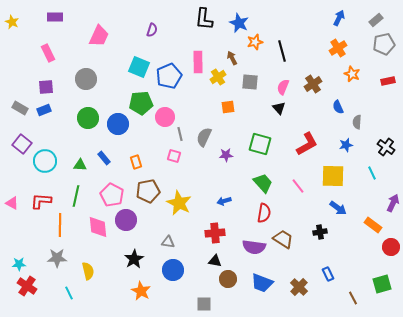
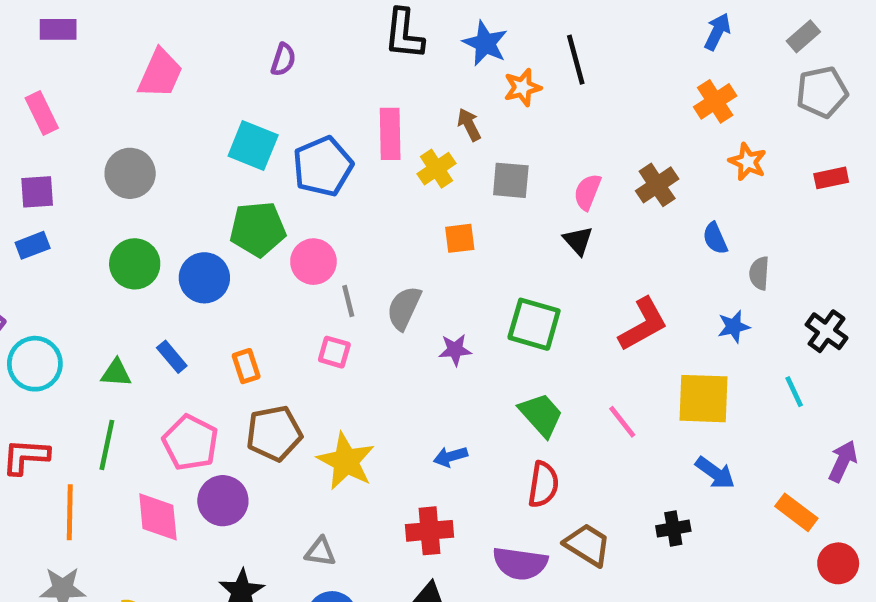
black line: (282, 51) -> (576, 60), moved

